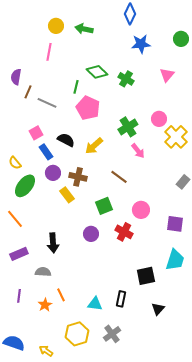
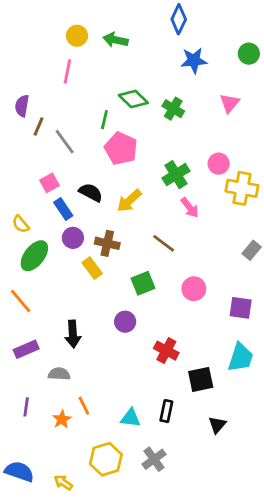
gray line: (47, 103) -> (65, 142), turned 30
yellow cross: (176, 137) -> (242, 188), turned -35
red cross: (124, 232) -> (166, 351), moved

